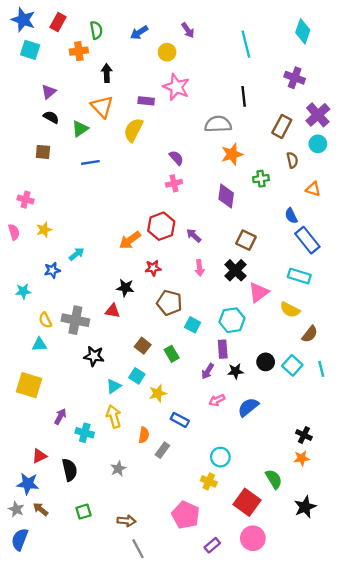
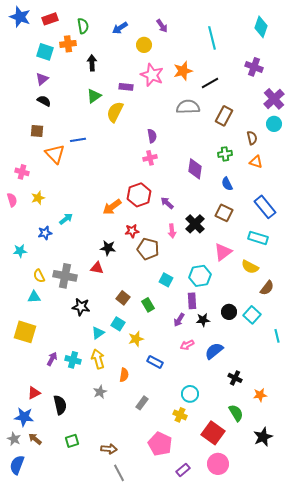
red rectangle: (58, 22) -> (50, 19), turned 42
cyan square: (30, 50) -> (45, 52), moved
black line: (244, 96) -> (210, 83), turned 66
orange triangle: (102, 107) -> (55, 154), moved
brown rectangle: (282, 126) -> (224, 116), moved
green triangle: (80, 129) -> (94, 96), moved
orange star: (232, 154) -> (183, 71), moved
purple semicircle: (176, 158) -> (152, 136), turned 32
orange triangle: (313, 189) -> (256, 162), moved
blue semicircle: (291, 216) -> (227, 184), moved
brown square: (246, 240) -> (224, 213), moved
black cross: (235, 270) -> (195, 224), moved
brown pentagon: (169, 303) -> (148, 249), moved
cyan line: (321, 369) -> (277, 336), moved
cyan cross: (85, 433) -> (73, 360), moved
black cross: (304, 435) -> (235, 378), moved
gray rectangle: (162, 450) -> (142, 403), moved
gray star: (118, 469) -> (100, 392), moved

